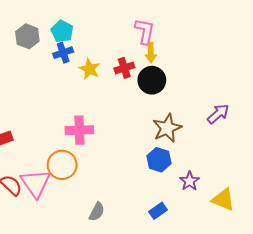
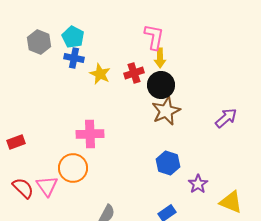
blue cross: (63, 53) -> (74, 58), turned 30
brown star: (167, 128) -> (166, 111), moved
pink triangle: (36, 183) -> (47, 186), size x0.7

